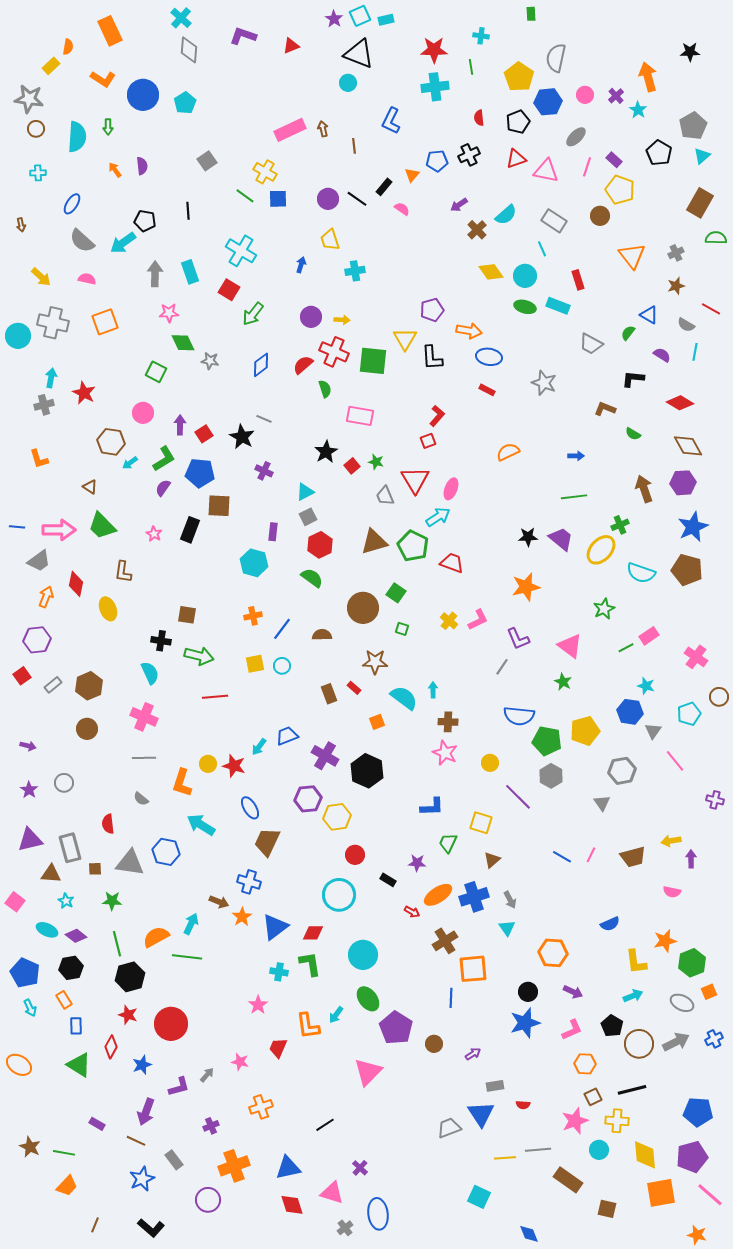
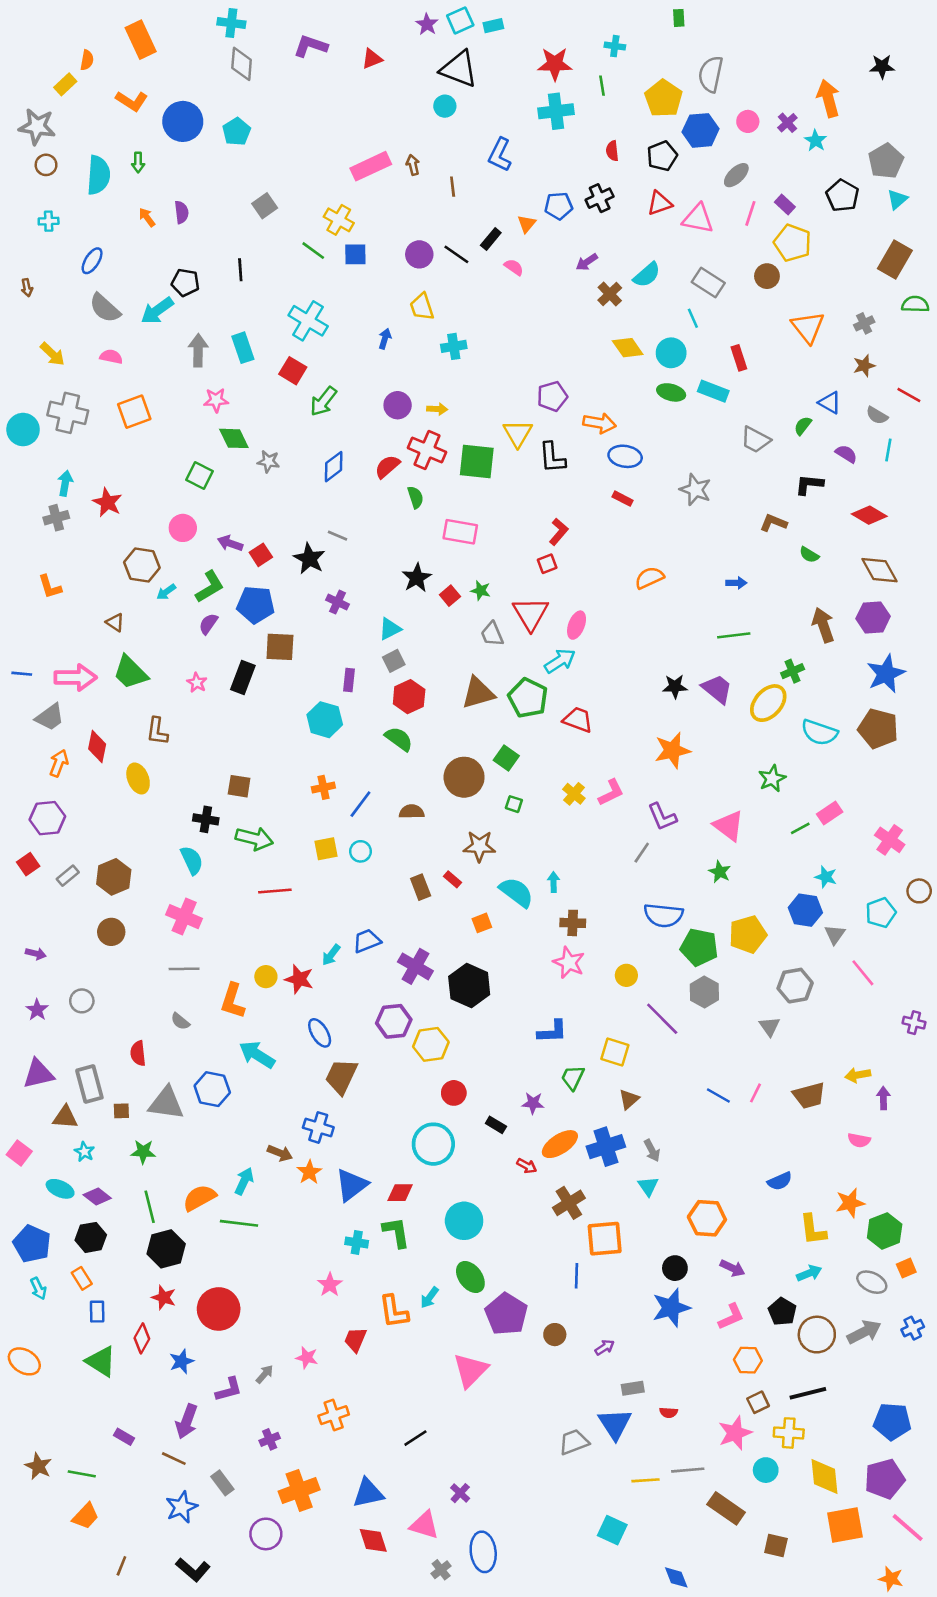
cyan cross: (181, 18) -> (231, 23), turned -35
purple arrow: (180, 425) -> (230, 543), turned -72

